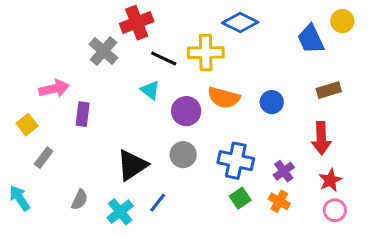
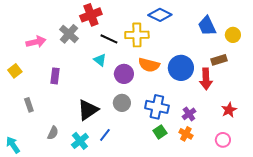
yellow circle: (342, 21) -> (233, 35), moved
pink arrow: (54, 89) -> (36, 42), moved
blue circle: (272, 102) -> (181, 68), size x1.6
yellow square: (27, 125) -> (15, 71), moved
red arrow: (321, 138) -> (206, 79), moved
gray rectangle: (44, 158) -> (29, 105), turned -56
red star: (330, 180) -> (229, 110), moved
cyan arrow: (20, 198) -> (13, 145), moved

